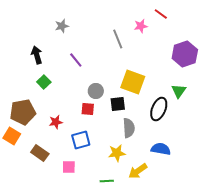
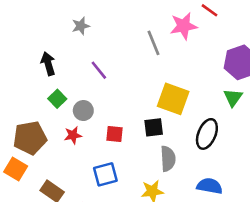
pink star: (141, 26) -> (184, 26), size x1.5
gray circle: (96, 91) -> (83, 111), moved
green triangle: (179, 91) -> (233, 98), moved
red star: (56, 122) -> (73, 135), moved

